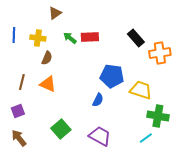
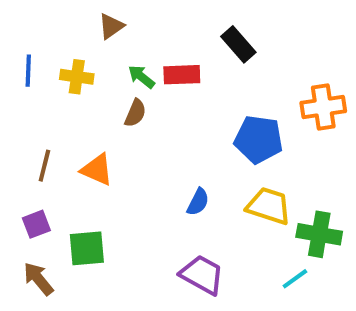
black rectangle: (136, 38) -> (238, 44), moved
brown semicircle: (47, 58) -> (135, 113), moved
blue pentagon: (112, 76) -> (259, 139), moved
yellow trapezoid: (141, 90) -> (269, 206), moved
green square: (61, 129) -> (87, 248), moved, turned 36

